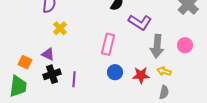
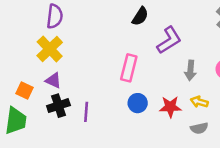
purple L-shape: (140, 22) -> (169, 40), turned -65
yellow cross: (60, 28) -> (50, 49), moved, size x1.5
gray arrow: (157, 46) -> (190, 70), size x0.7
gray semicircle: (164, 92) -> (199, 128), turned 64

